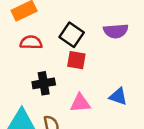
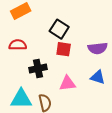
purple semicircle: (116, 31) -> (98, 48), moved
red semicircle: (31, 42) -> (18, 45), moved

